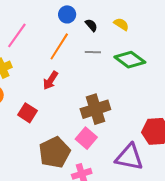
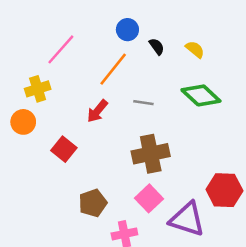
gray line: (93, 52) -> (143, 103), moved
pink square: (86, 138) -> (149, 198), moved
brown pentagon: (54, 152) -> (93, 203), size x0.7

